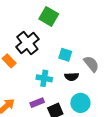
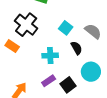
cyan square: (65, 55) -> (66, 28), turned 32
black semicircle: (72, 77) -> (77, 48), turned -104

